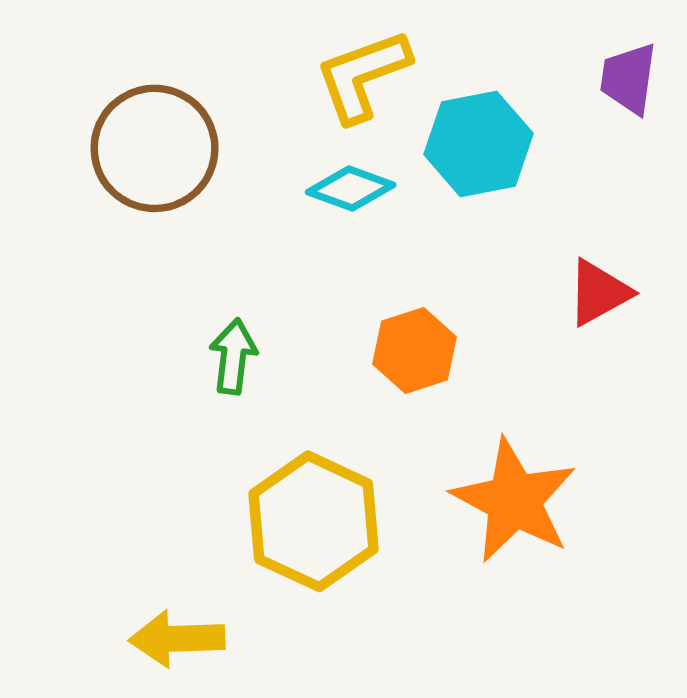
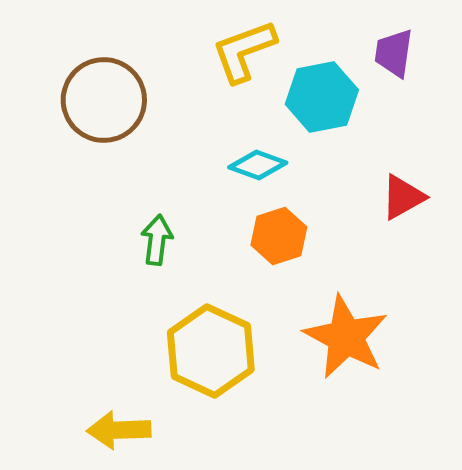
purple trapezoid: (629, 79) -> (394, 53), moved
cyan diamond: (351, 189) -> (258, 165), moved

